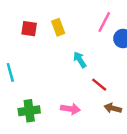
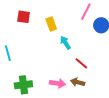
yellow rectangle: (58, 27) -> (51, 24), moved
brown arrow: (113, 108) -> (78, 82), moved

